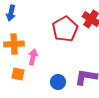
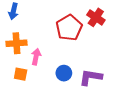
blue circle: (58, 82) -> (64, 73), moved

